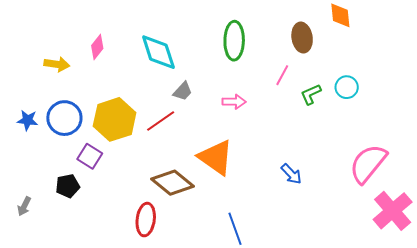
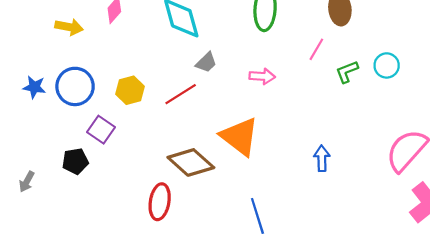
yellow hexagon: (115, 119) -> (130, 90), size x0.6
blue arrow: (291, 174) -> (322, 158), turned -140

